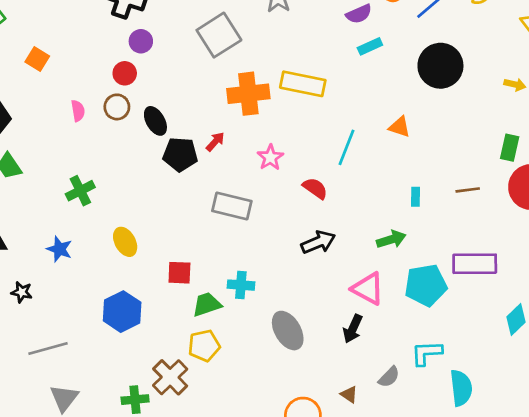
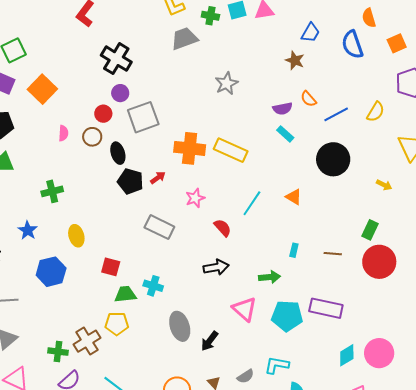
gray square: (219, 35) -> (143, 117), moved
cyan rectangle: (370, 46) -> (285, 134), turned 54
orange square: (37, 59) -> (42, 89), size x1.6
blue hexagon: (122, 312) -> (51, 272), moved
black arrow: (353, 329) -> (210, 341), moved

